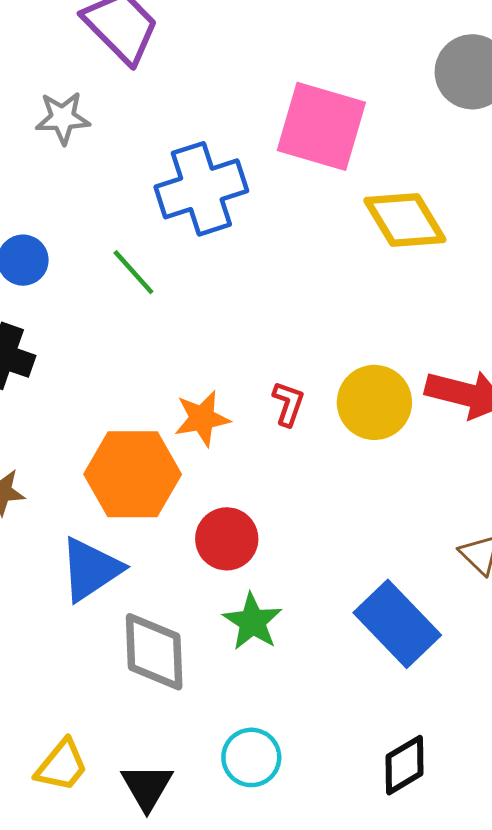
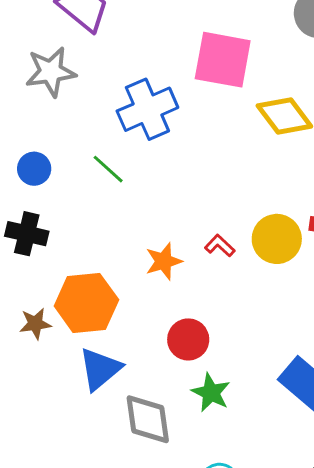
gray star: (63, 118) -> (51, 72), size x1.4
red L-shape: (288, 404) -> (220, 246), turned -60
orange hexagon: (133, 474) -> (86, 303), moved

